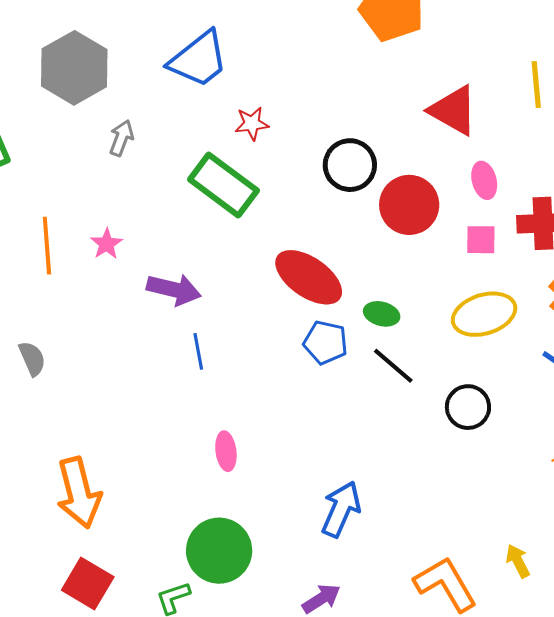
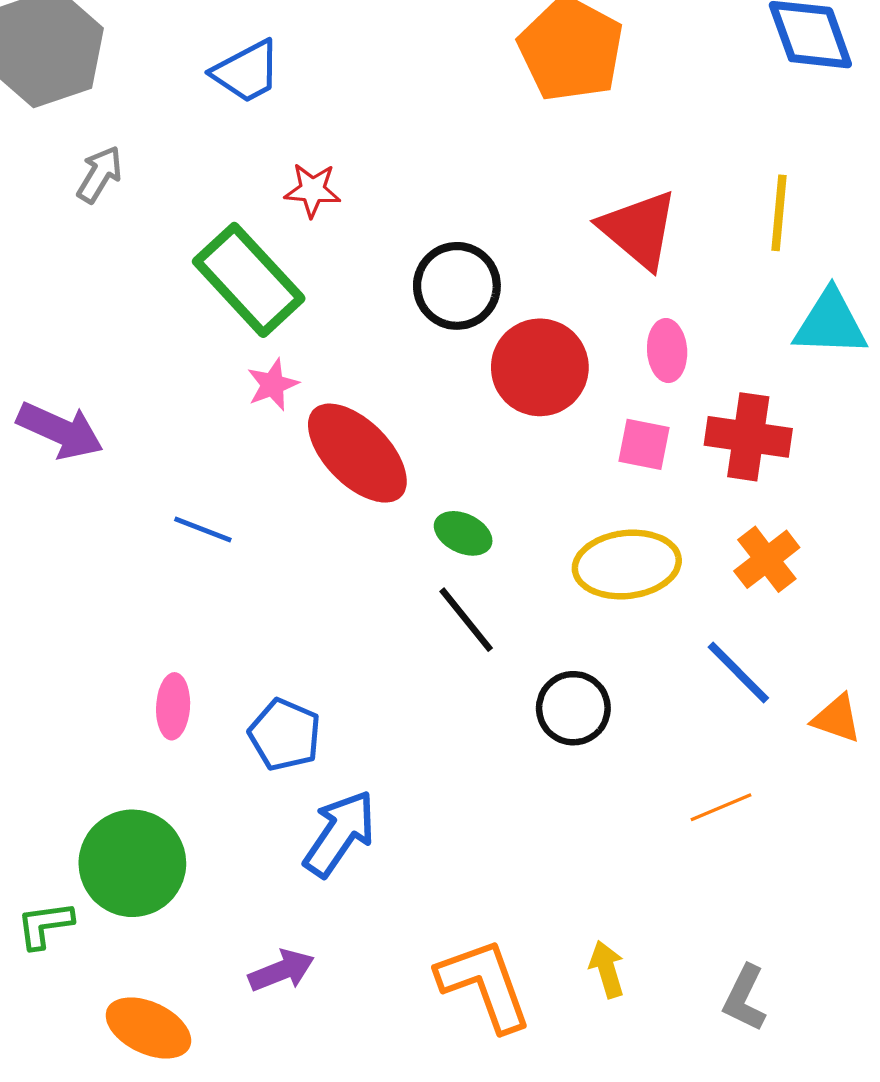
blue trapezoid: (199, 59) -> (247, 72), size x0.7
pink star: (106, 244) -> (273, 385), moved
purple arrow: (174, 289) -> (60, 431), moved
blue pentagon: (326, 342) -> (285, 735), moved
blue line: (198, 351) -> (203, 530), moved, turned -69

